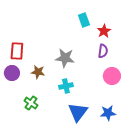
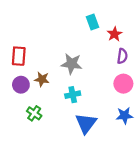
purple semicircle: (103, 51) -> (122, 56), moved
purple circle: (12, 73) -> (21, 85), moved
blue star: (108, 113) -> (124, 116), moved

